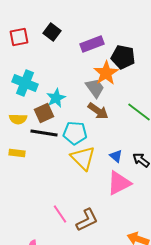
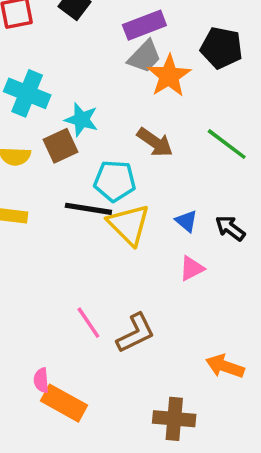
black pentagon: (123, 57) -> (221, 48), moved
gray trapezoid: (95, 88) -> (144, 57), moved, turned 80
cyan star: (56, 98) -> (81, 120), turned -30
black line: (44, 133) -> (88, 209), moved
pink triangle: (119, 183) -> (192, 268), size x0.6

